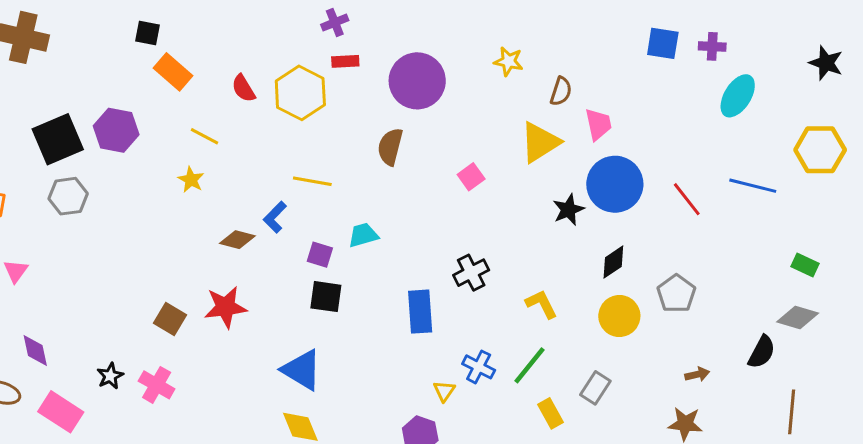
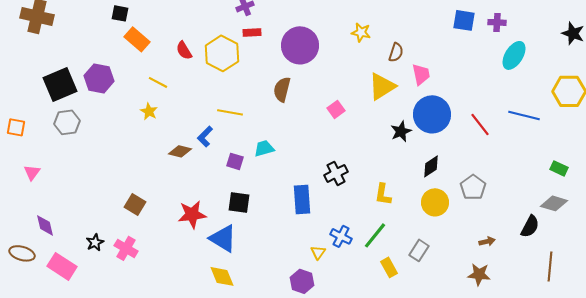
black square: (326, 297) -> (239, 202), moved
yellow L-shape: (541, 304) -> (383, 194), turned -145
red star: (225, 307) -> (192, 214), moved

